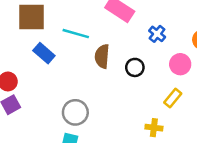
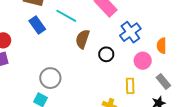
blue cross: (157, 34) -> (130, 32), size x1.5
yellow rectangle: (173, 98) -> (130, 86), turned -56

